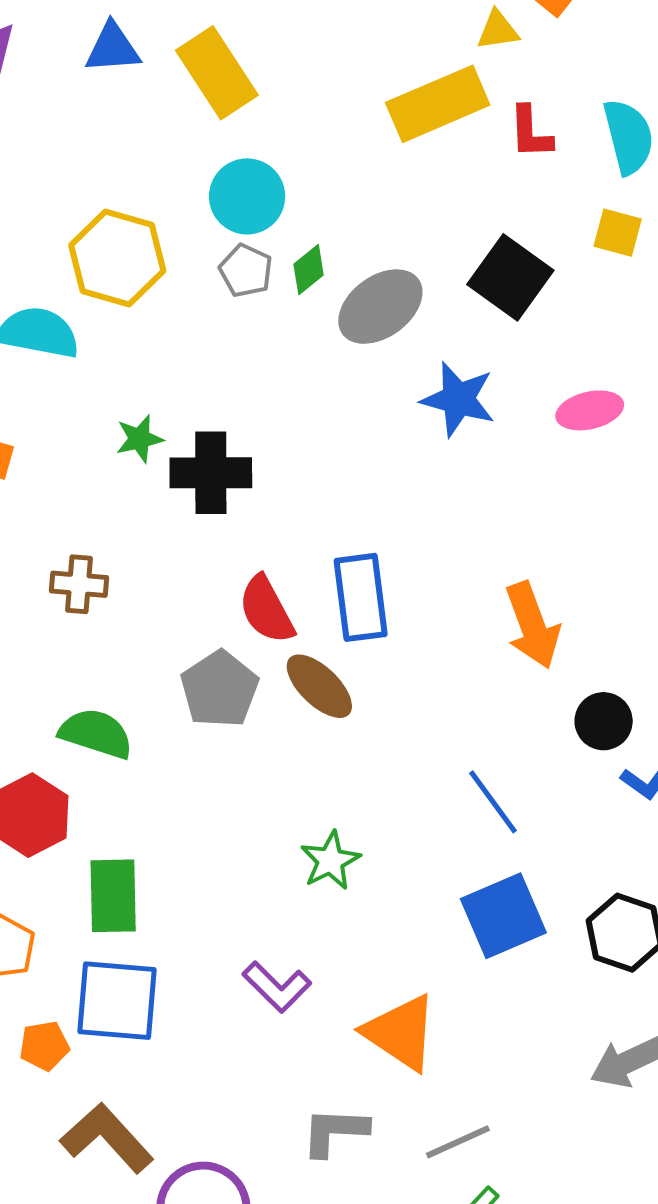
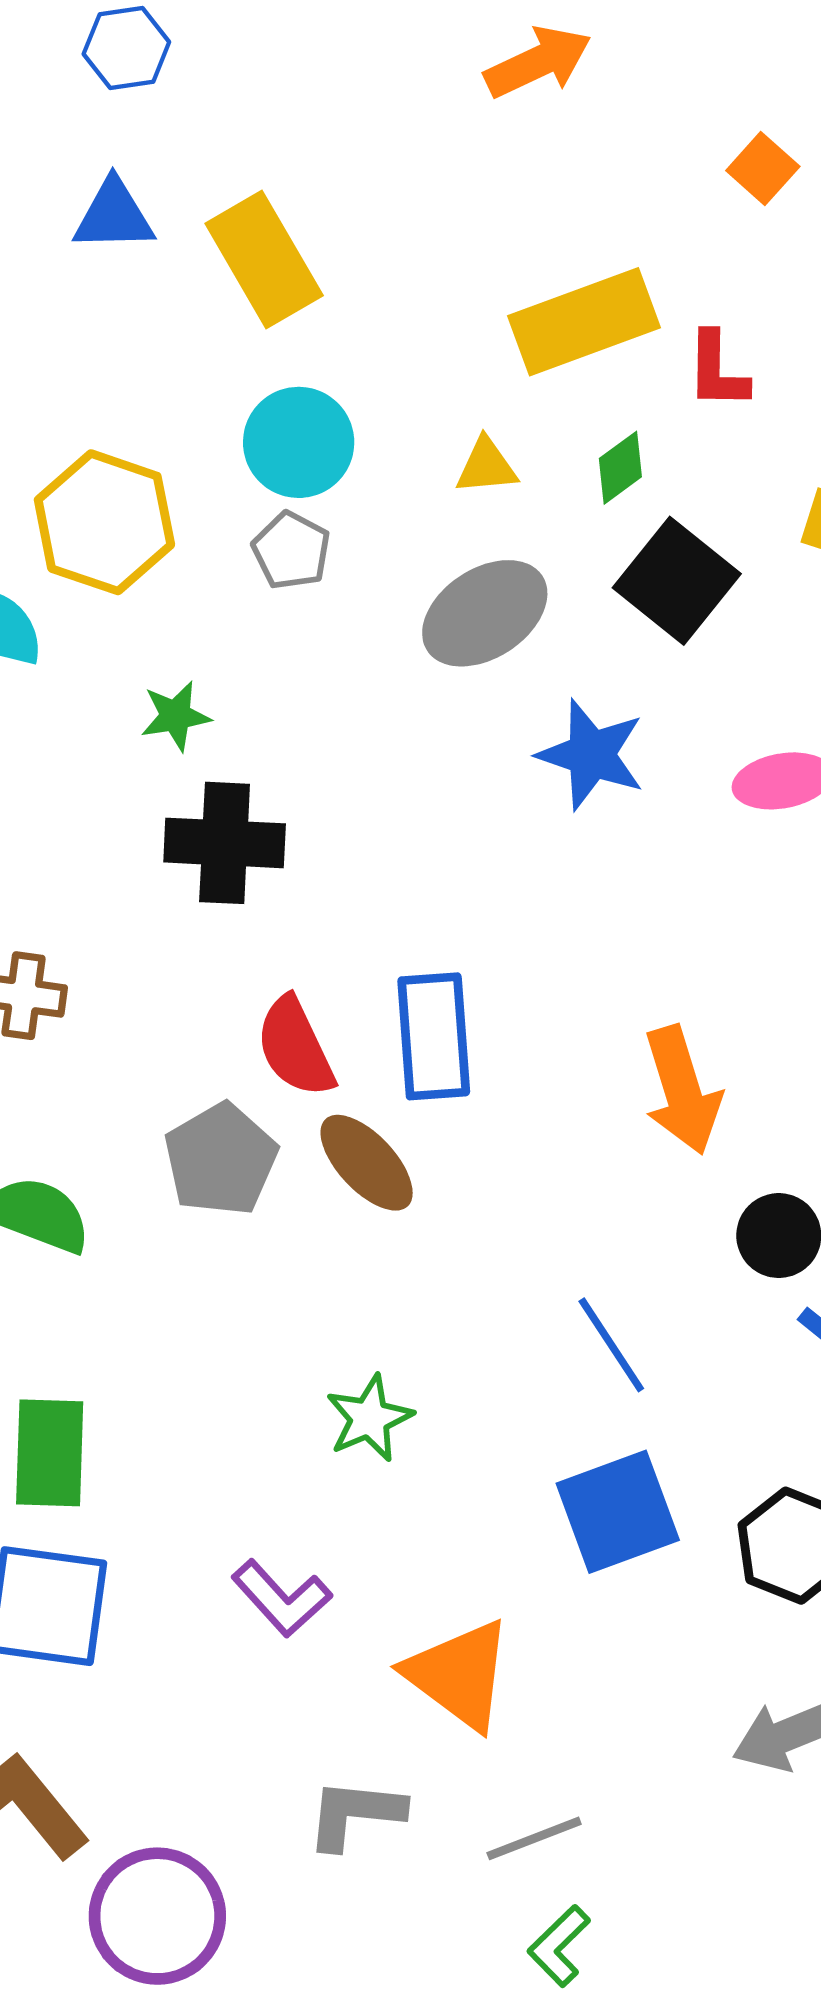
yellow triangle: (498, 30) -> (486, 466), moved
green diamond: (309, 270) -> (620, 468), moved
green star: (139, 439) -> (175, 716), moved

